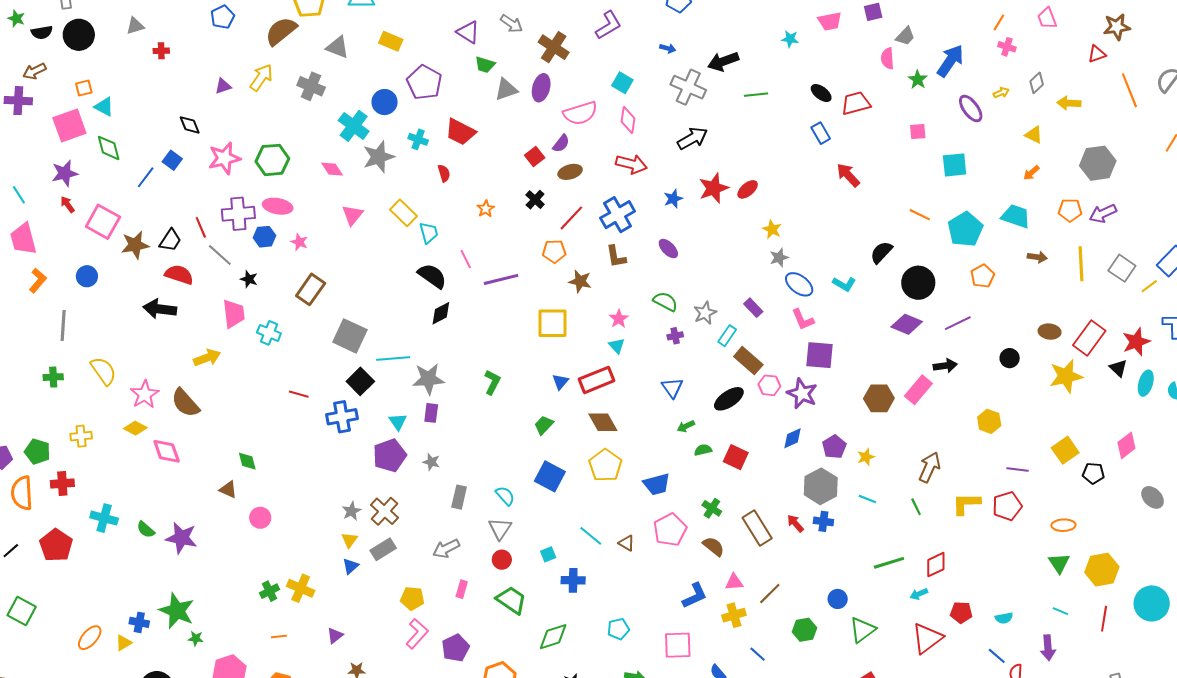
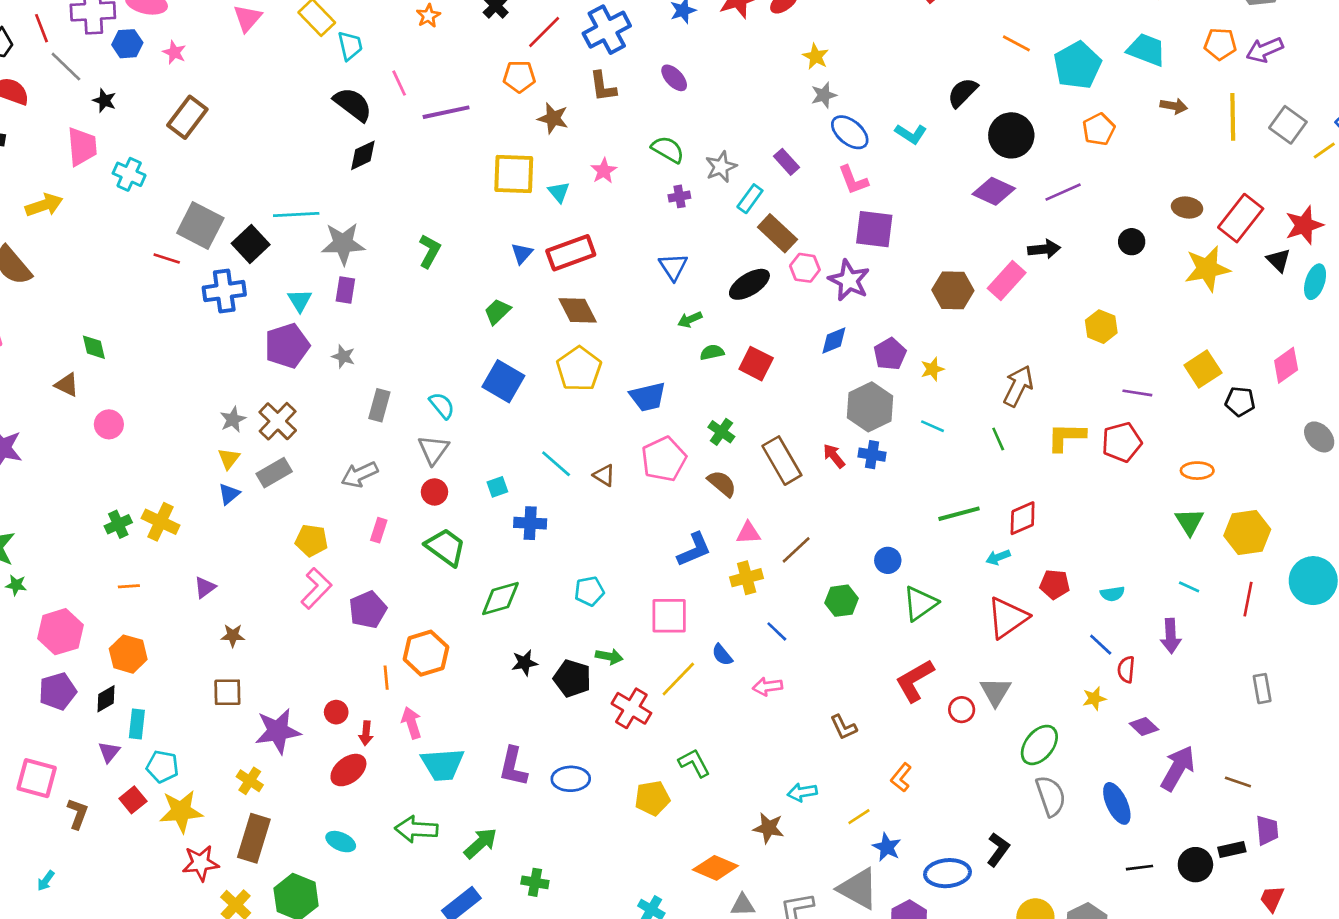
gray square: (350, 336) -> (200, 225), moved
cyan triangle: (617, 346) -> (559, 192), moved

